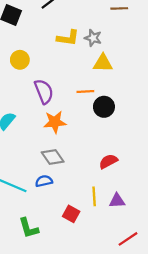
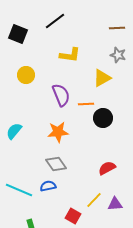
gray star: (93, 38) -> (118, 55), moved
yellow triangle: (103, 63) -> (102, 78), turned -30
purple semicircle: (44, 91) -> (61, 95), moved
yellow line: (94, 196) -> (94, 200), turned 48

